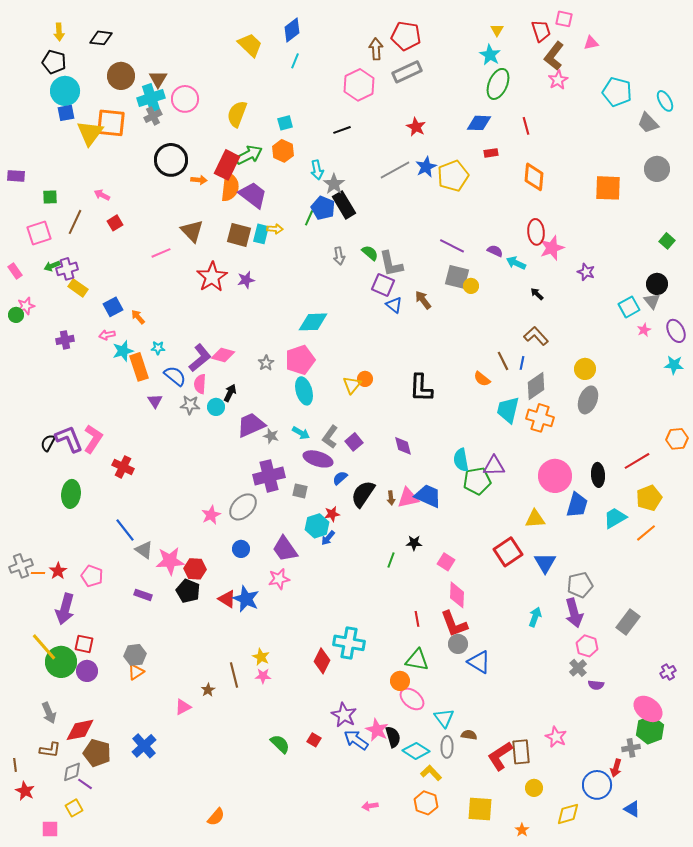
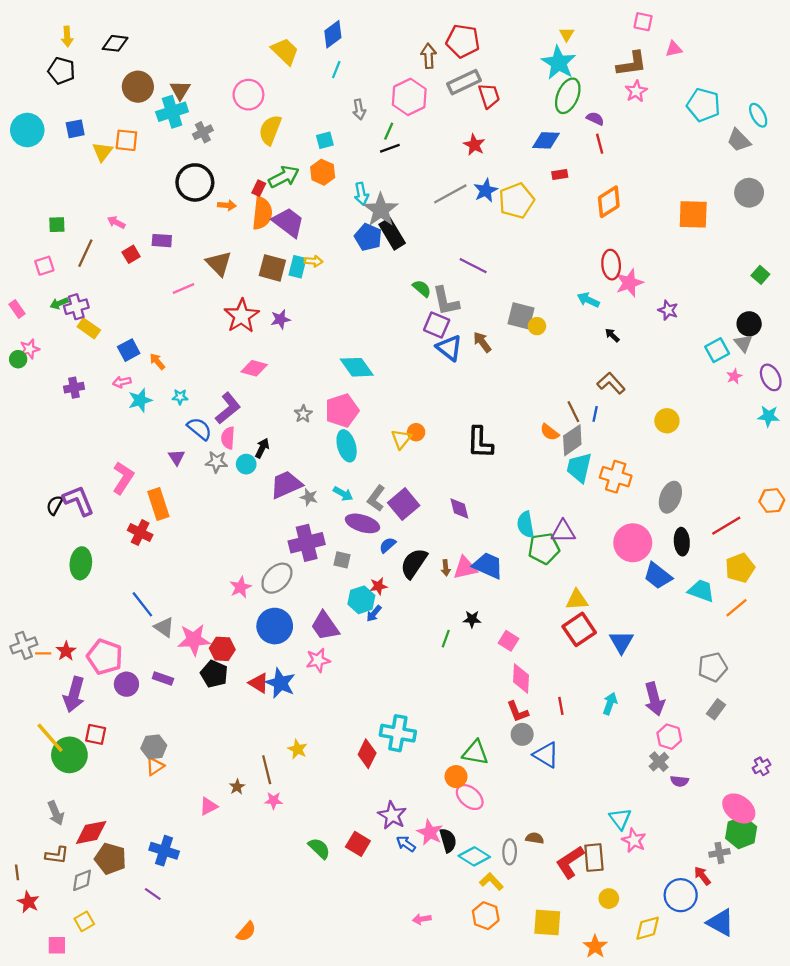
red trapezoid: (541, 31) -> (489, 96), moved
cyan star: (490, 55) -> (559, 63), size x1.4
brown L-shape: (554, 56) -> (632, 64), turned -136
cyan circle: (65, 91) -> (27, 130), moved
pink circle: (185, 99) -> (248, 95), moved
gray cross: (153, 116) -> (203, 132), moved
orange square: (111, 123) -> (126, 140), size x0.7
yellow triangle: (90, 133) -> (103, 152), size x0.7
red rectangle: (227, 165) -> (259, 188), size x0.5
purple rectangle: (16, 176) -> (162, 241), moved
orange diamond: (534, 177) -> (609, 202), turned 52
gray star: (334, 184) -> (381, 210), size x1.4
green line: (309, 218) -> (389, 131), moved
pink square: (39, 233) -> (44, 266), size x0.7
purple line: (452, 246) -> (473, 266), moved
purple semicircle: (495, 251) -> (595, 119), moved
gray arrow: (339, 256) -> (359, 109), moved
blue triangle: (394, 305) -> (449, 348), size x1.4
cyan diamond: (313, 322) -> (357, 367), turned 56
pink diamond: (223, 355) -> (254, 368), moved
orange rectangle: (139, 367) -> (158, 504), moved
gray diamond: (536, 386) -> (572, 440), moved
gray ellipse: (588, 400) -> (670, 497), moved
pink L-shape: (93, 439) -> (123, 478), moved
purple square: (354, 442) -> (404, 504), size x1.5
blue trapezoid: (577, 505) -> (658, 576), turned 112
cyan trapezoid: (615, 518) -> (701, 591), turned 50
yellow triangle: (535, 519) -> (577, 600), moved
blue circle: (241, 549) -> (275, 626), size x1.8
pink pentagon: (92, 576) -> (105, 657), size x1.4
gray pentagon: (580, 585) -> (713, 667), moved
red line: (417, 619) -> (561, 706), moved
gray rectangle: (628, 622) -> (716, 709), size x0.7
red L-shape: (454, 624) -> (518, 712), size x0.7
purple circle: (87, 671) -> (126, 684), moved
pink star: (263, 676) -> (274, 800), moved
cyan triangle: (444, 718) -> (620, 819), moved
red square: (314, 740) -> (358, 844), size x1.5
blue arrow: (356, 740) -> (406, 844), size x0.7
blue cross: (144, 746) -> (164, 851), turned -30
red arrow: (616, 768) -> (702, 876), turned 126
purple line: (85, 784) -> (153, 894), moved
blue triangle: (632, 809) -> (721, 923), size x1.5
orange star: (522, 830) -> (595, 946), size x1.5

